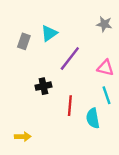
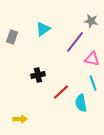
gray rectangle: (24, 41) -> (12, 37), moved
purple line: (70, 59) -> (75, 42), moved
red line: (70, 106) -> (61, 92), turned 42

